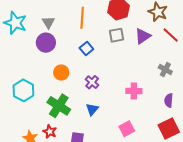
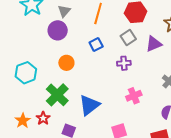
gray square: (117, 35) -> (128, 38), turned -35
purple cross: (92, 82) -> (124, 63), moved, turned 32
pink cross: (134, 91) -> (134, 96), turned -35
blue triangle: (92, 109) -> (89, 105), size x1.6

